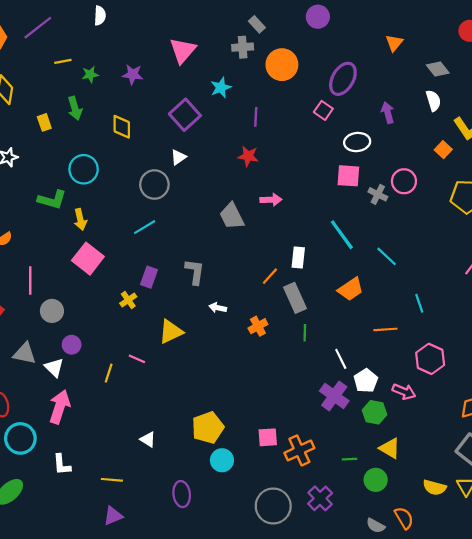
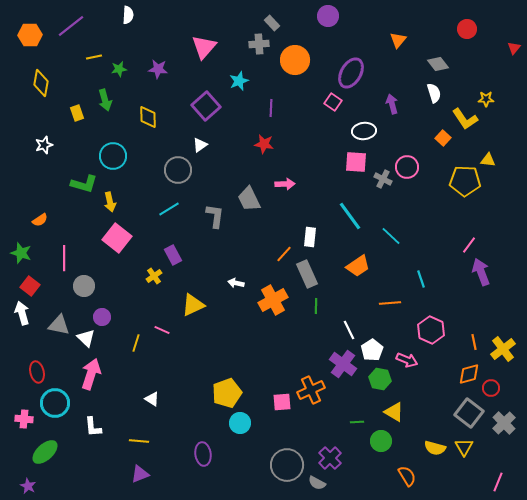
gray L-shape: (195, 272) -> (215, 216), moved
purple rectangle: (149, 277) -> (173, 255), turned -48
orange cross: (258, 326) -> (273, 300), size x1.6
white triangle: (148, 440) -> (152, 399), moved
orange cross: (299, 450) -> (311, 390), moved
gray semicircle: (376, 526) -> (317, 483), moved

